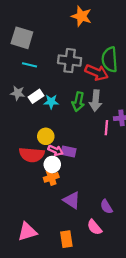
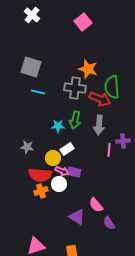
orange star: (81, 16) -> (88, 69), moved
gray star: (18, 93) -> (27, 147), moved
white rectangle: (36, 96) -> (67, 149), moved
green arrow: (78, 102) -> (75, 120), moved
orange cross: (51, 177) -> (41, 191), moved
pink semicircle: (94, 227) -> (96, 205), moved

